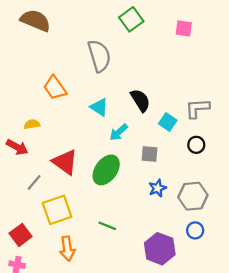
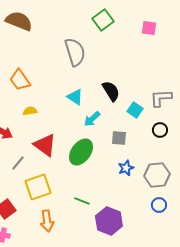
orange trapezoid: (55, 88) -> (20, 80), moved
yellow semicircle: (32, 124) -> (30, 111), moved
purple hexagon: (160, 249) -> (109, 221), moved

